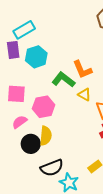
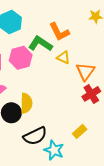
pink hexagon: (44, 107) -> (21, 58), moved

